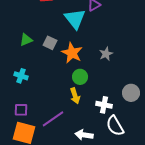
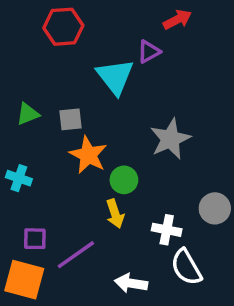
gray square: (50, 43) -> (71, 119), turned -32
orange star: (72, 53) -> (88, 155), moved
gray star: (106, 54) -> (170, 139), size x1.6
purple square: (21, 110) -> (35, 239), moved

